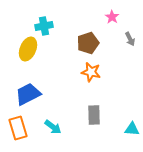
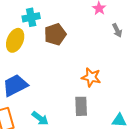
brown pentagon: (88, 43) -> (55, 34), moved
orange star: (91, 72) -> (91, 77), moved

